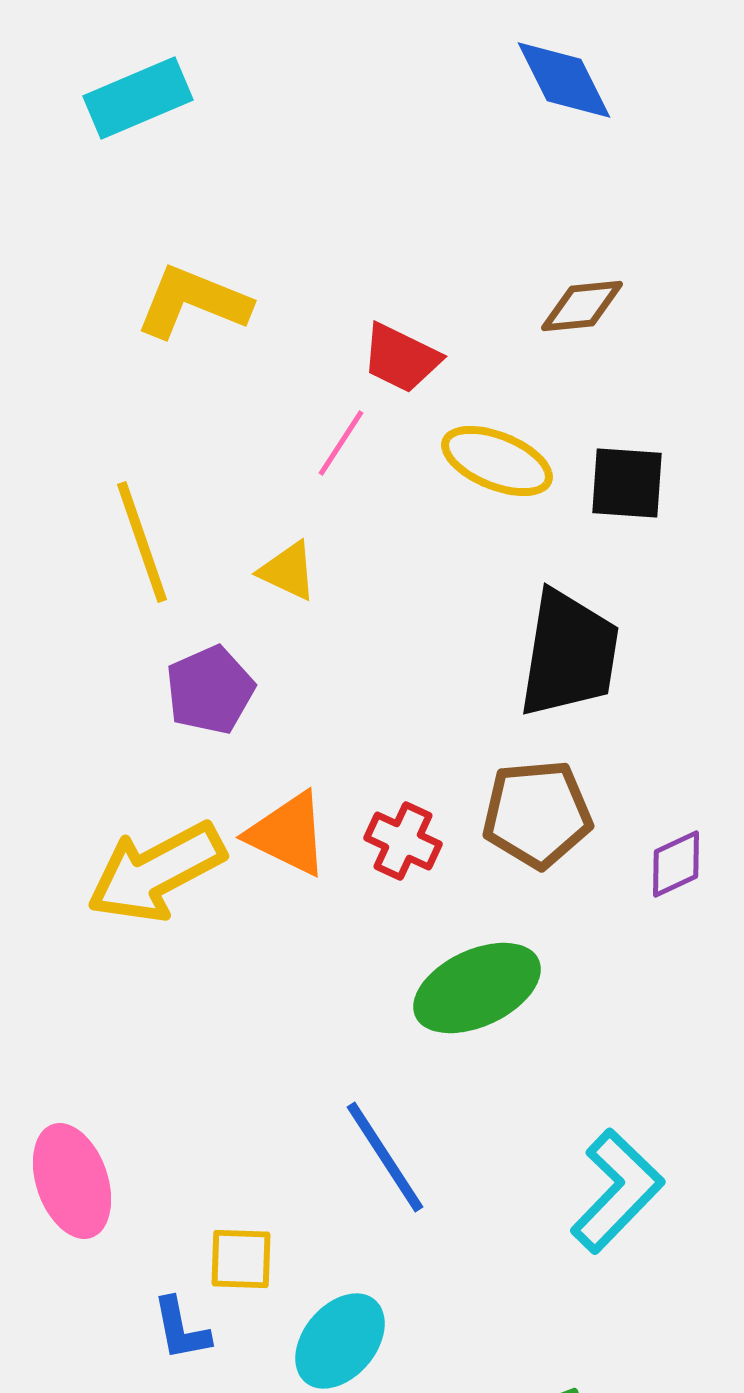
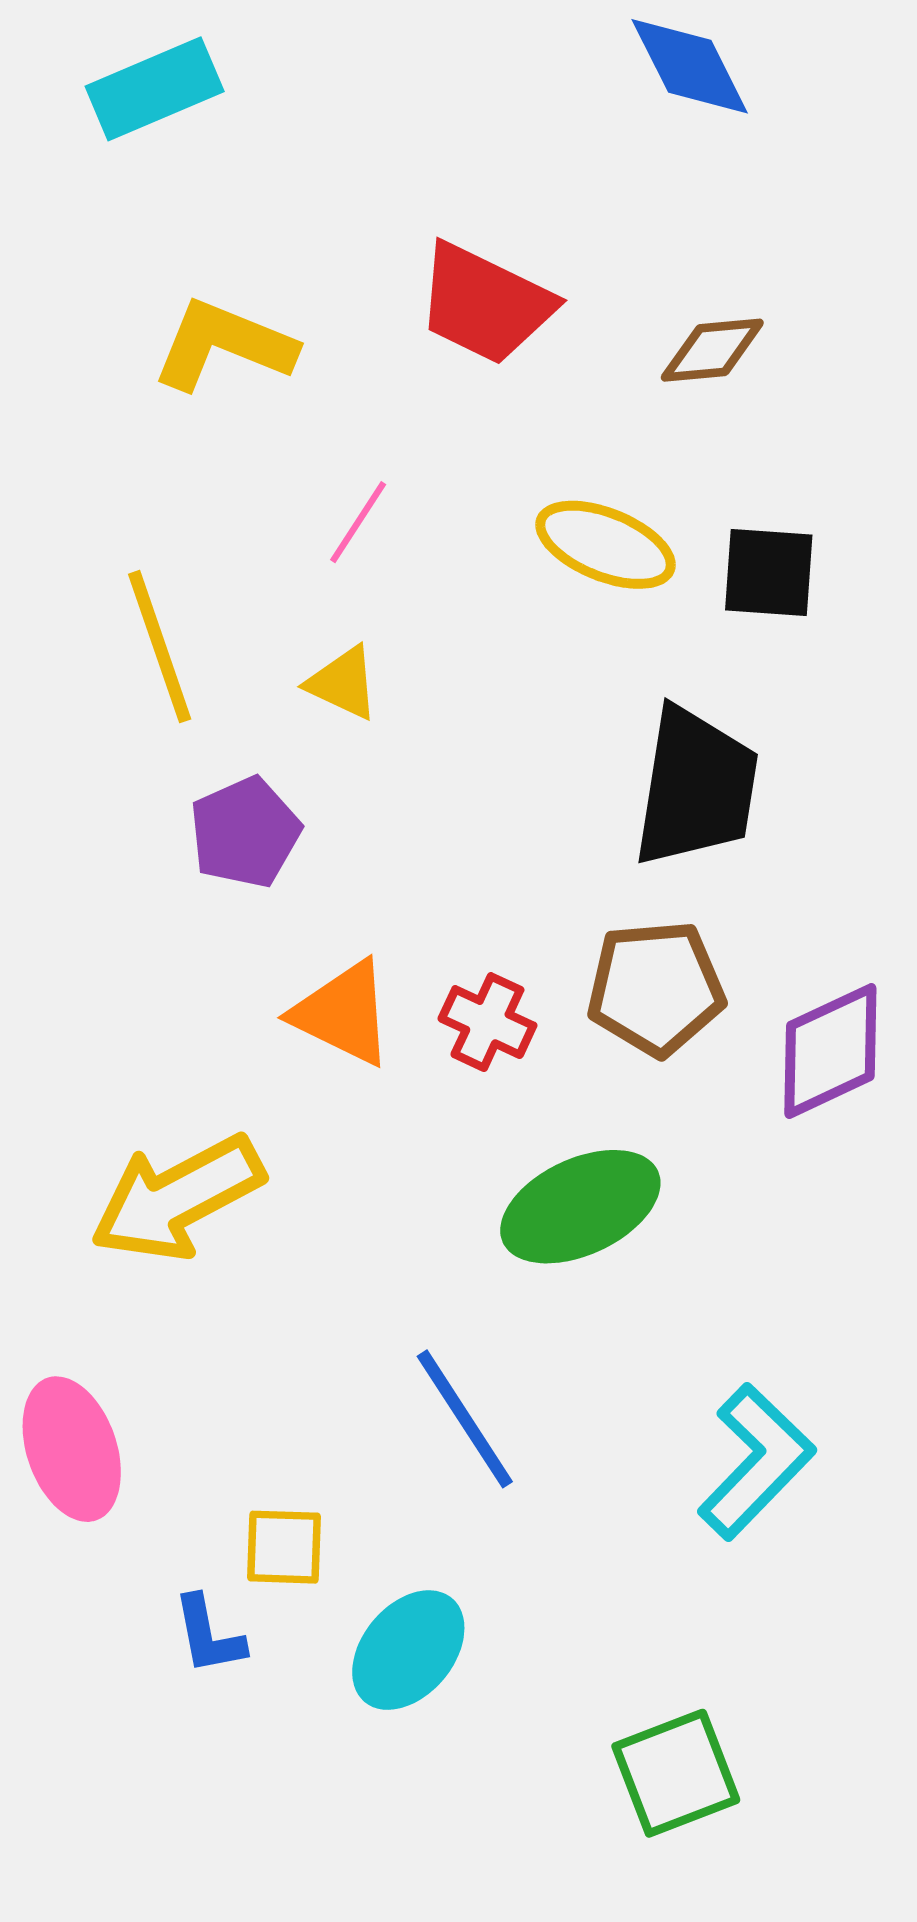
red trapezoid: (401, 358) -> (485, 304), moved, size x1.4
pink line: (341, 443) -> (358, 522), moved
purple diamond: (676, 864) -> (830, 1051), size x1.6
yellow arrow: (156, 872) -> (177, 1198), moved

